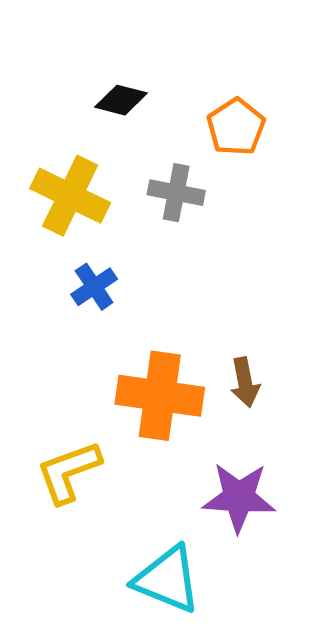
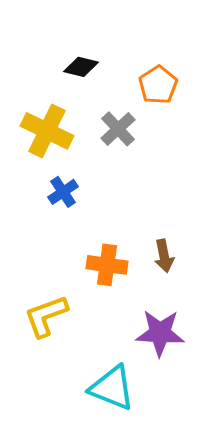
gray cross: (176, 193) -> (118, 129), turned 36
orange cross: (160, 396) -> (107, 265), size x0.7

